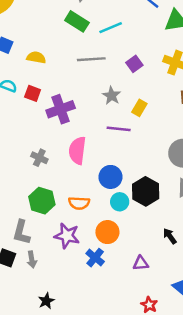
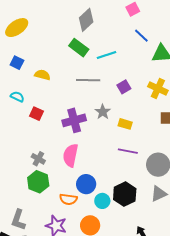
red square: (33, 93) -> (36, 114), moved
yellow rectangle: (139, 108) -> (125, 124), turned 72
purple cross: (61, 109) -> (74, 120), moved
purple line: (119, 129) -> (128, 151), moved
blue circle: (110, 177) -> (86, 184), moved
green hexagon: (42, 201) -> (38, 182), moved

